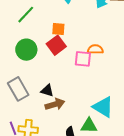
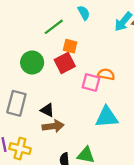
green line: (26, 15) -> (54, 27), moved
gray rectangle: (18, 89) -> (16, 103), turned 35
cyan triangle: (103, 107) -> (107, 117), moved, turned -45

